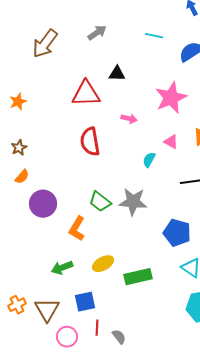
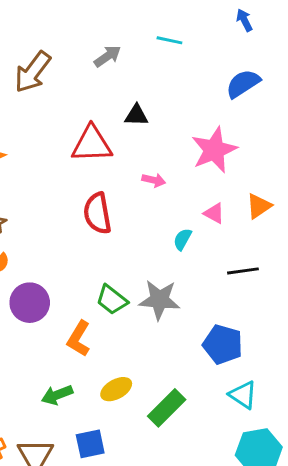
cyan line: (154, 36) -> (169, 40), moved
green rectangle: (138, 277) -> (167, 408), turned -32

